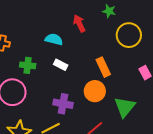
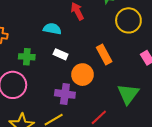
orange circle: (95, 91) -> (82, 75), moved

